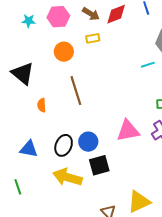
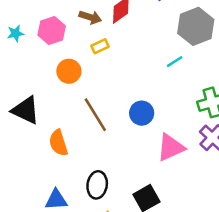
cyan star: (29, 21) -> (16, 33), moved
orange semicircle: (42, 105) -> (58, 143), size x1.5
blue circle: (88, 142) -> (142, 113), moved

